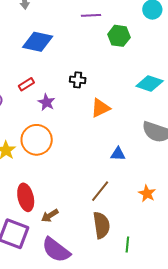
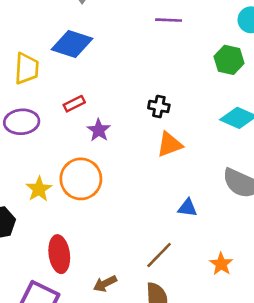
green hexagon: (119, 36) -> (229, 60), moved
blue diamond: (38, 42) -> (72, 44), moved
black cross: (78, 80) -> (159, 106), moved
brown arrow: (50, 216) -> (105, 284), moved

